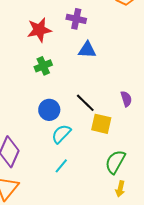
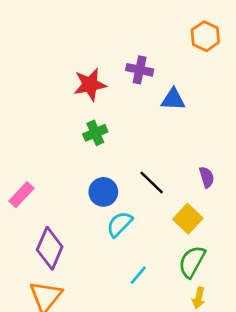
blue triangle: (87, 50) -> (173, 99), moved
yellow square: (101, 124) -> (188, 219), moved, turned 30
cyan line: (61, 166) -> (138, 275), moved

